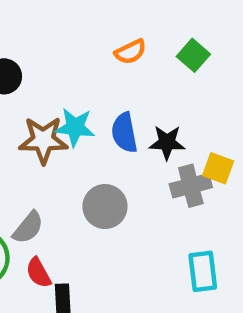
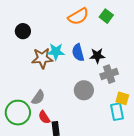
orange semicircle: (130, 52) -> (78, 16), size x1.5
yellow square: (218, 168) -> (122, 98), moved
gray circle: (105, 207) -> (84, 90), moved

